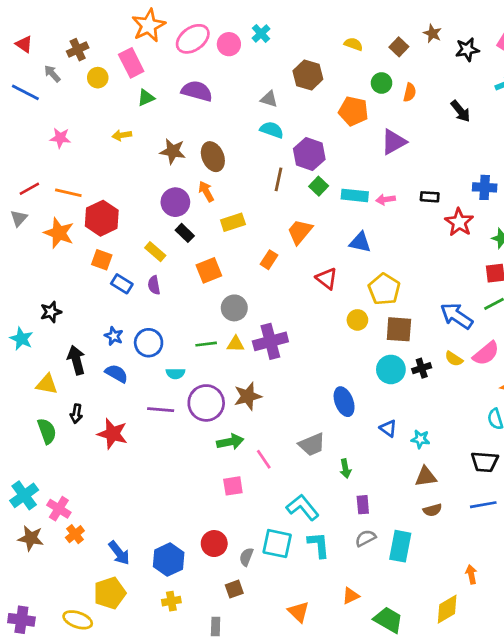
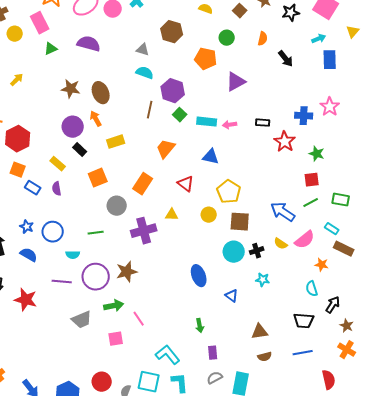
orange semicircle: (410, 92) -> (263, 39), moved
yellow arrow: (122, 135) -> (17, 80), moved, turned 144
orange rectangle: (269, 260) -> (143, 184), moved, size x1.5
yellow triangle: (236, 344) -> (172, 215), moved
cyan star: (420, 439) -> (263, 280), moved
gray trapezoid: (312, 444) -> (82, 320), moved

